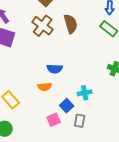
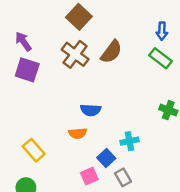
brown semicircle: (71, 24) -> (111, 52), turned 54
gray rectangle: (80, 121) -> (123, 177), turned -40

